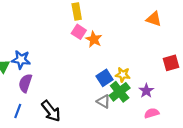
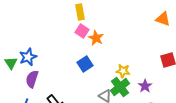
orange triangle: (154, 19) -> (163, 19), moved
blue star: (21, 60) -> (28, 57), turned -30
blue square: (105, 78) -> (85, 64), moved

